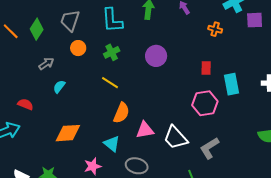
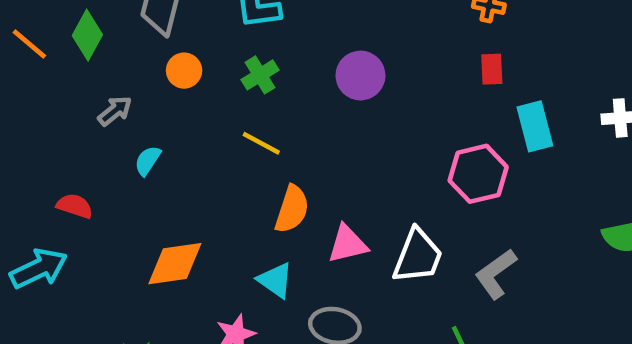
red rectangle: (206, 68) -> (492, 69), moved
white trapezoid: (176, 138) -> (418, 256), turned -112

